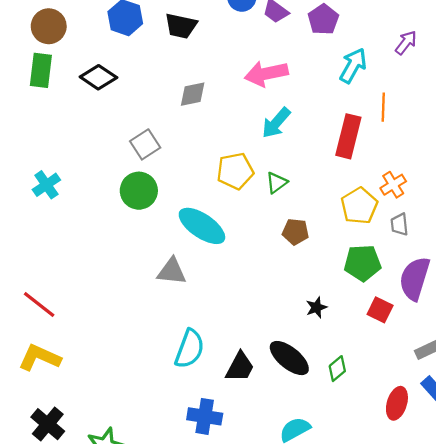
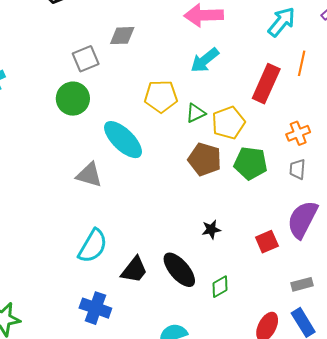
gray diamond: (193, 94) -> (122, 36), moved
yellow pentagon: (359, 206) -> (228, 123), moved
brown pentagon: (295, 232) -> (205, 159), size x1.4
green pentagon: (363, 263) -> (251, 163), moved
red square: (380, 310) -> (267, 242), turned 30

